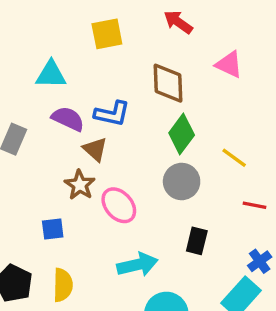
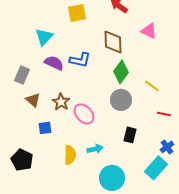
cyan triangle: (51, 75) -> (44, 37), turned -48
brown triangle: (95, 149) -> (33, 100), moved
cyan arrow: (137, 265) -> (95, 149), size x0.7
yellow semicircle: (63, 285) -> (70, 155), moved

